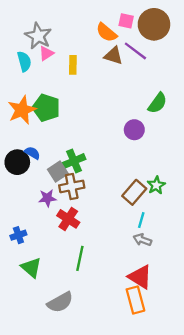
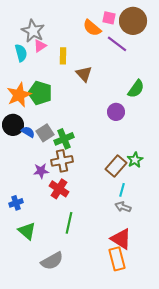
brown triangle: (113, 56) -> (84, 74), moved, turned 30
black circle: (17, 162) -> (13, 125), moved
gray square: (58, 171) -> (45, 133), moved

